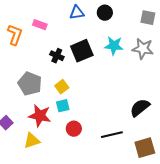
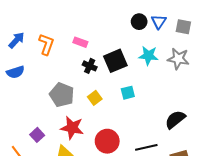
blue triangle: (77, 13) -> (159, 22), moved, turned -49
pink rectangle: (40, 25) -> (80, 42), moved
cyan square: (63, 106) -> (128, 93), moved
red circle: (74, 129) -> (107, 141), size x1.5

